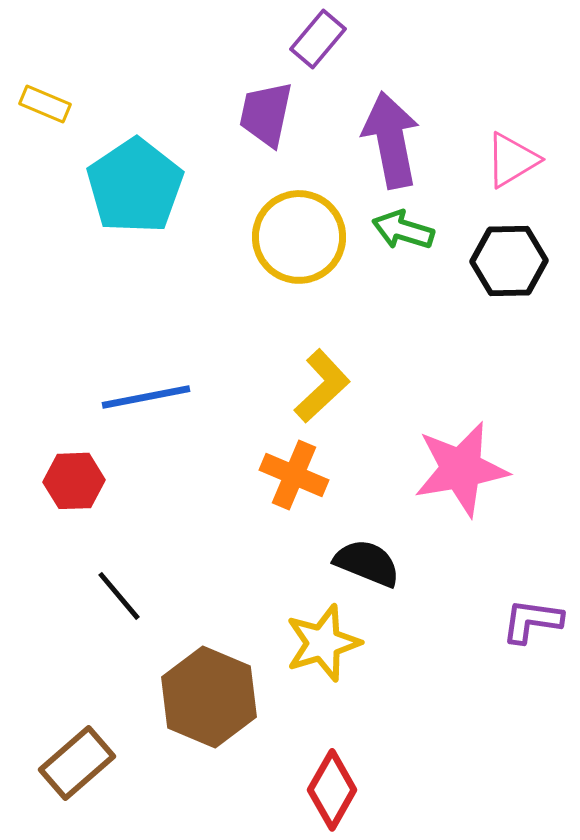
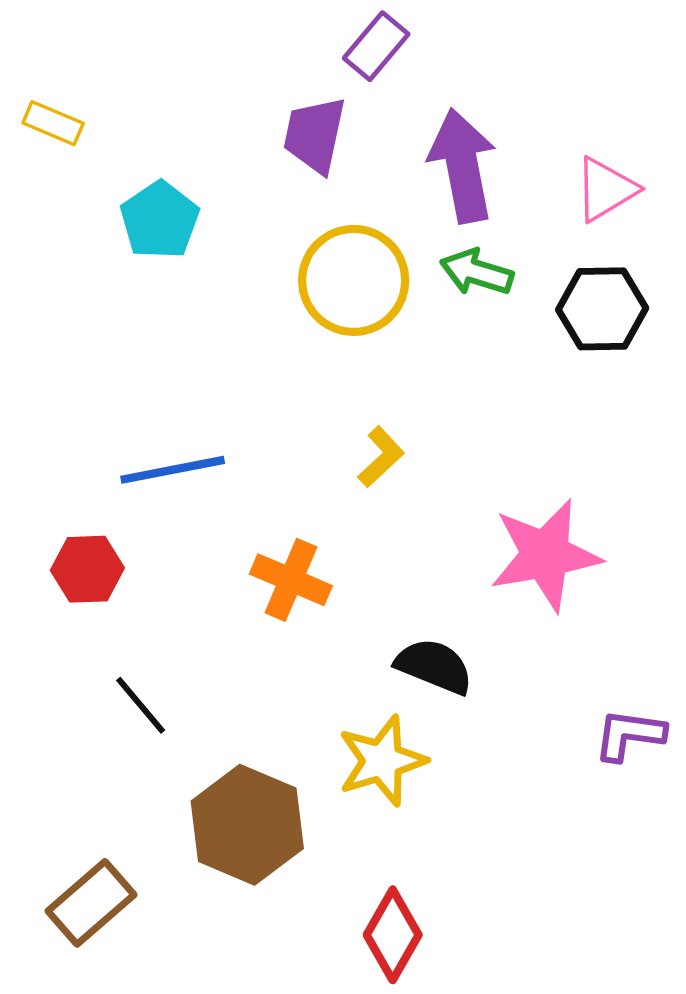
cyan pentagon: (135, 186) -> (160, 220), size x0.7
yellow L-shape: (322, 386) -> (381, 457), size x0.7
orange cross: (294, 475) -> (291, 580), moved

